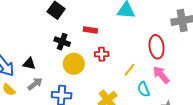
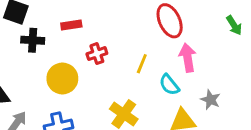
black cross: (62, 42) -> (33, 40), moved
pink arrow: (161, 75) -> (188, 58), turned 48

